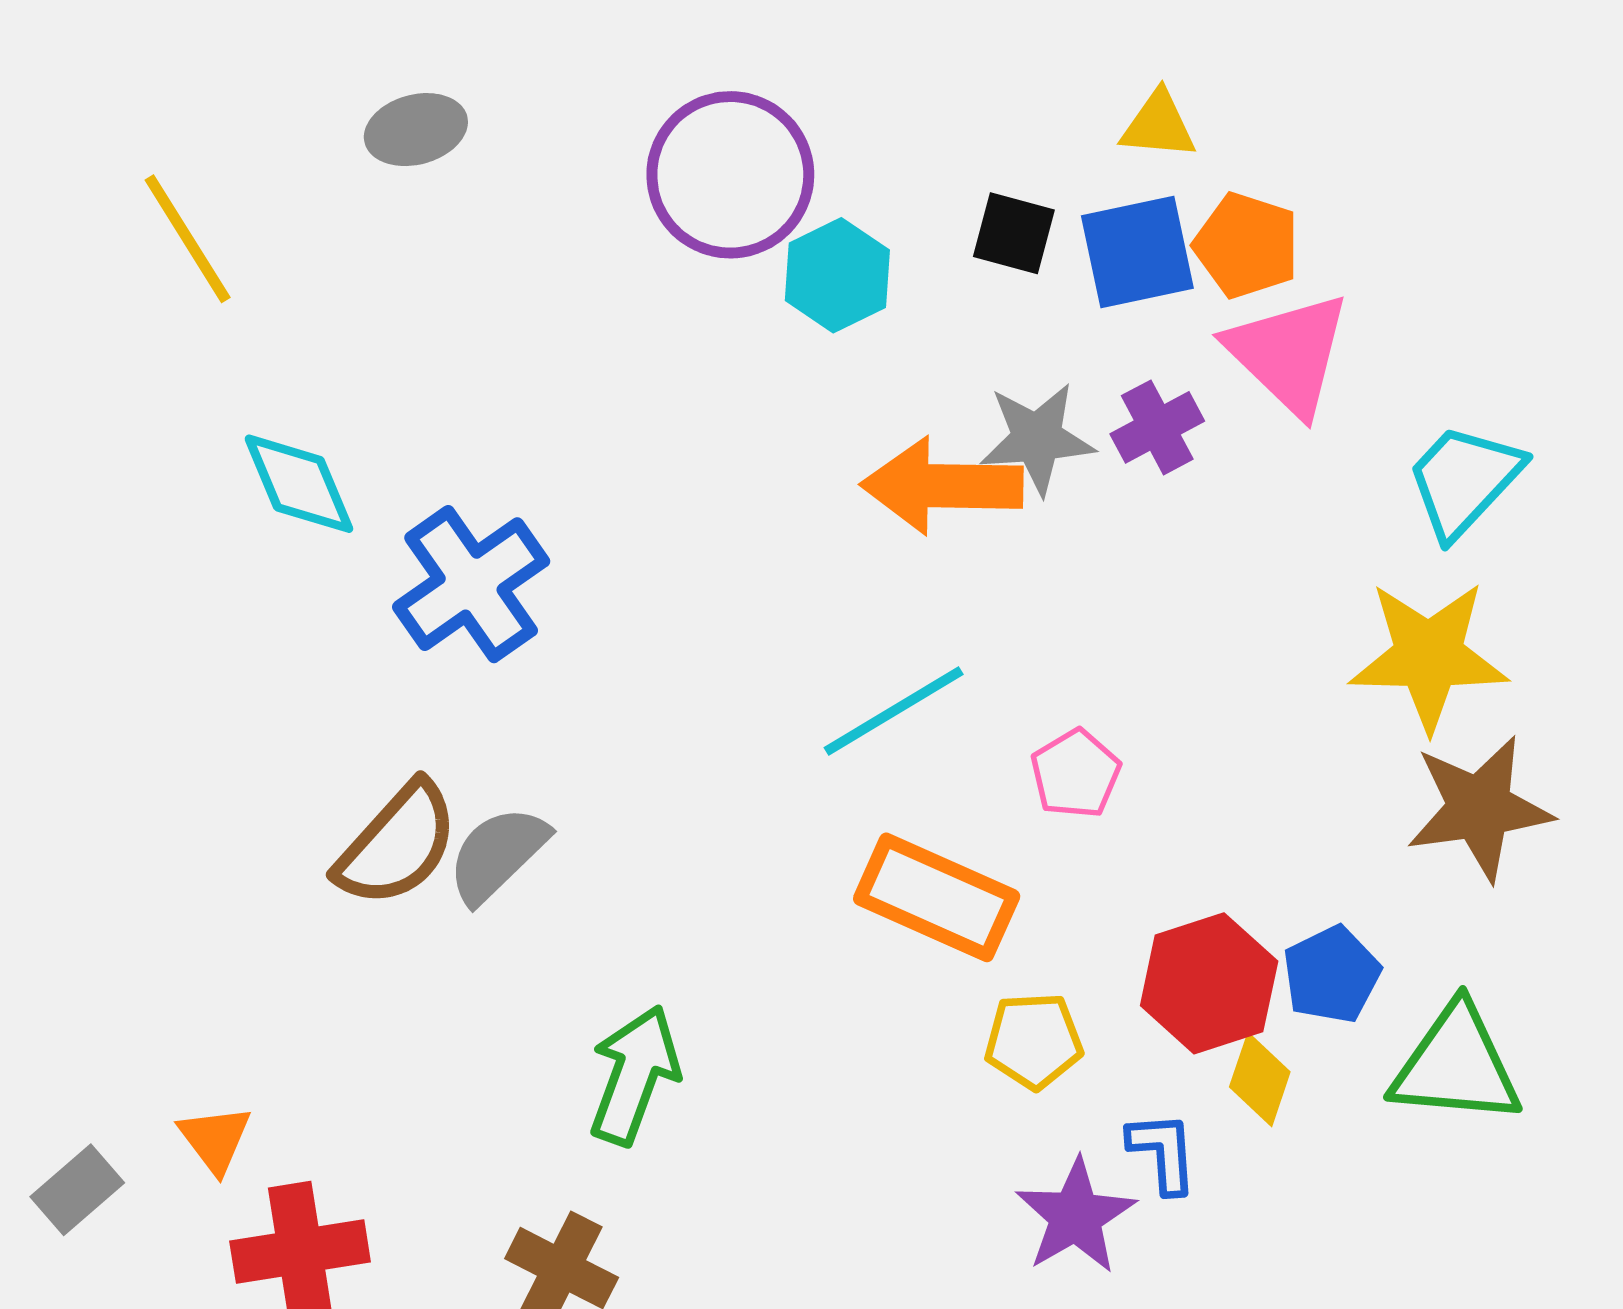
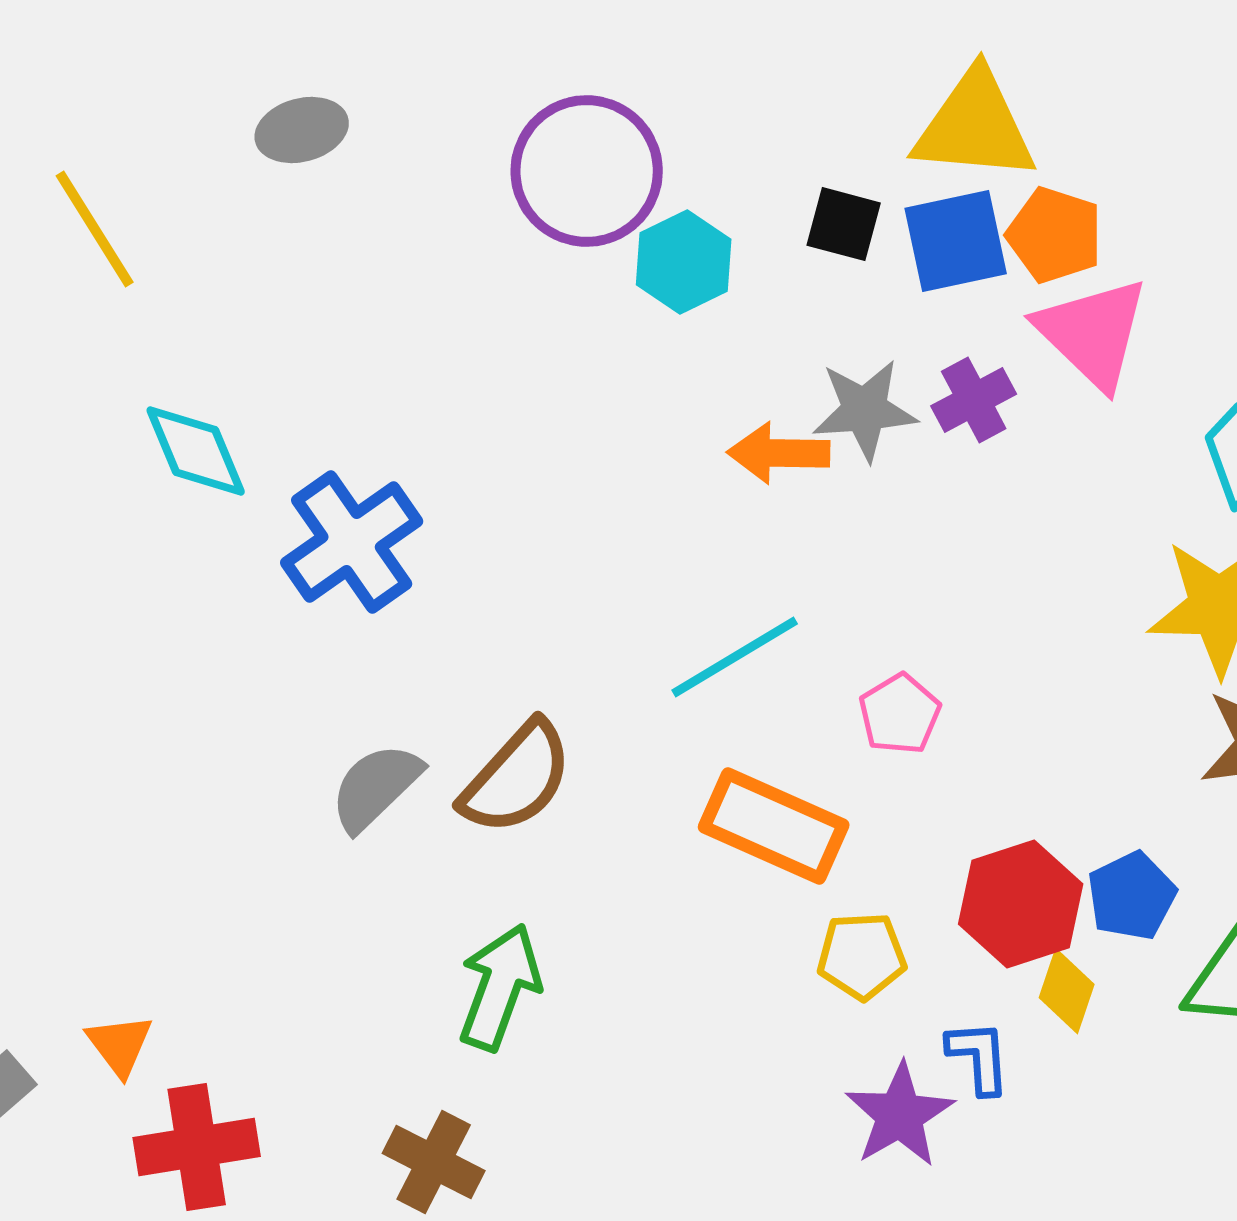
yellow triangle: (1158, 125) -> (975, 126), size x1.8
orange arrow: (942, 486) -> (779, 453), size x0.7
brown semicircle: (397, 844) -> (517, 778), moved

